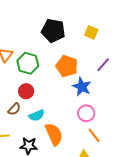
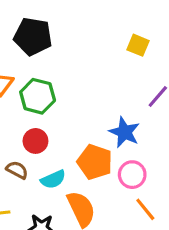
black pentagon: (53, 31) -> (33, 37), moved
orange pentagon: (67, 66) -> (95, 162), moved
brown semicircle: (14, 109) -> (17, 170), turned -104

